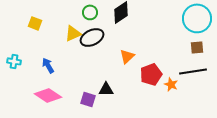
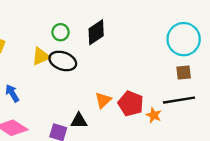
black ellipse: (92, 37) -> (63, 61), turned 45
orange triangle: (127, 56) -> (103, 100), moved
red pentagon: (151, 74) -> (131, 104), turned -30

